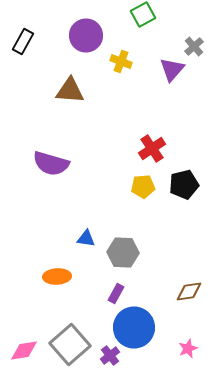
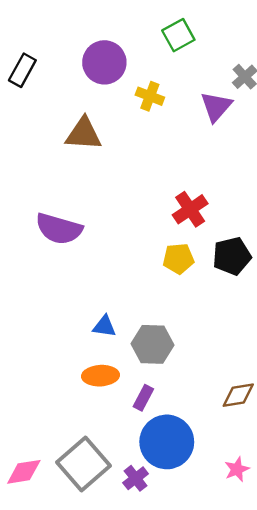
orange ellipse: (57, 276) -> (100, 376), moved

